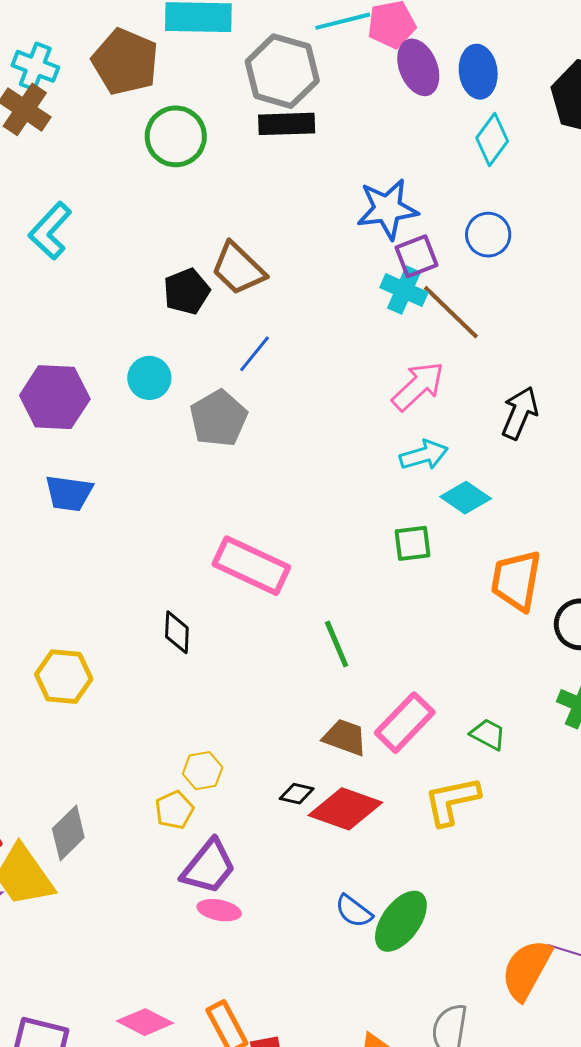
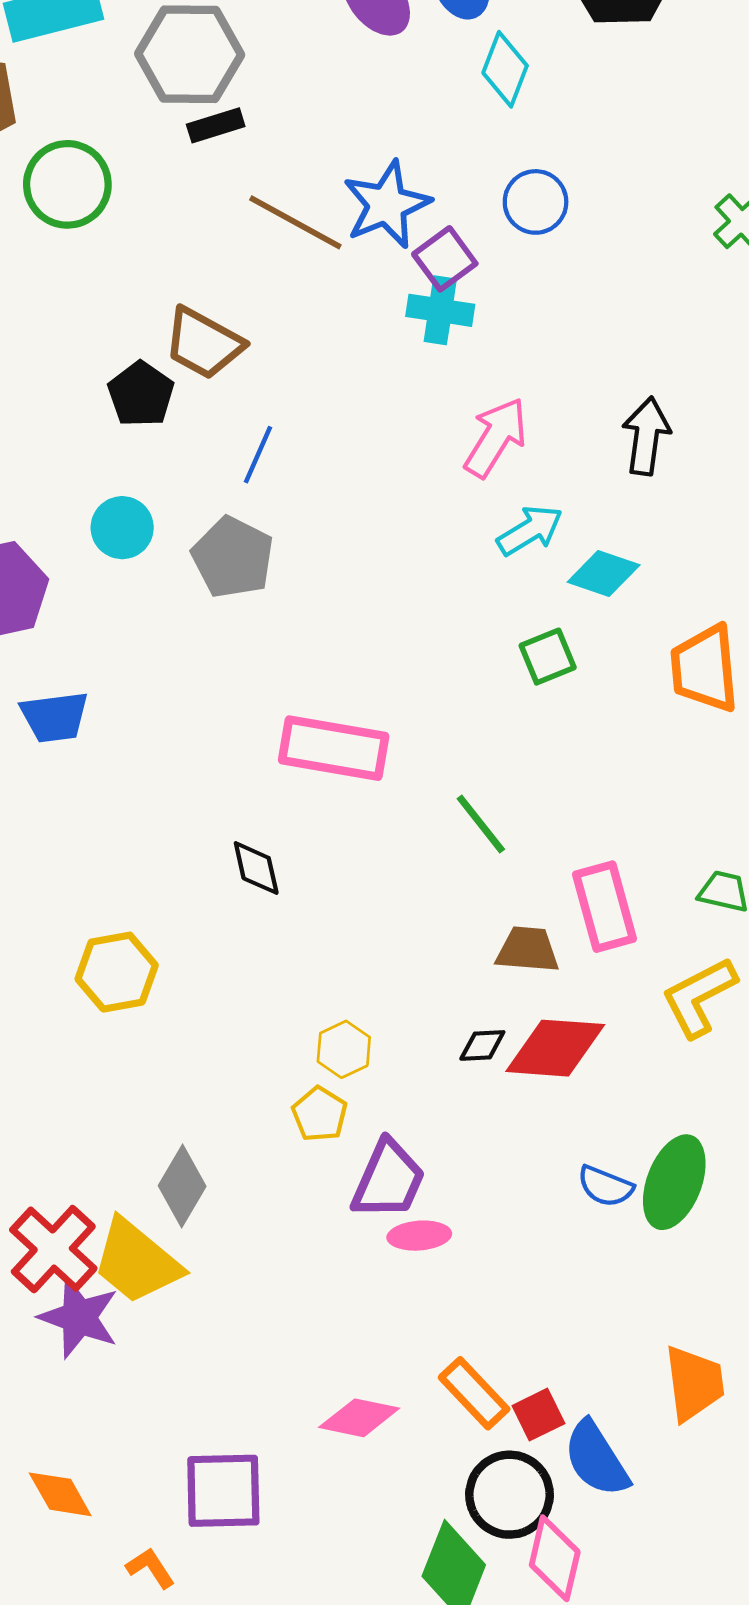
black rectangle: (287, 124) -> (216, 125), size x0.7
brown line: (451, 312) -> (295, 222), moved
pink rectangle: (405, 723) -> (605, 907), turned -44

